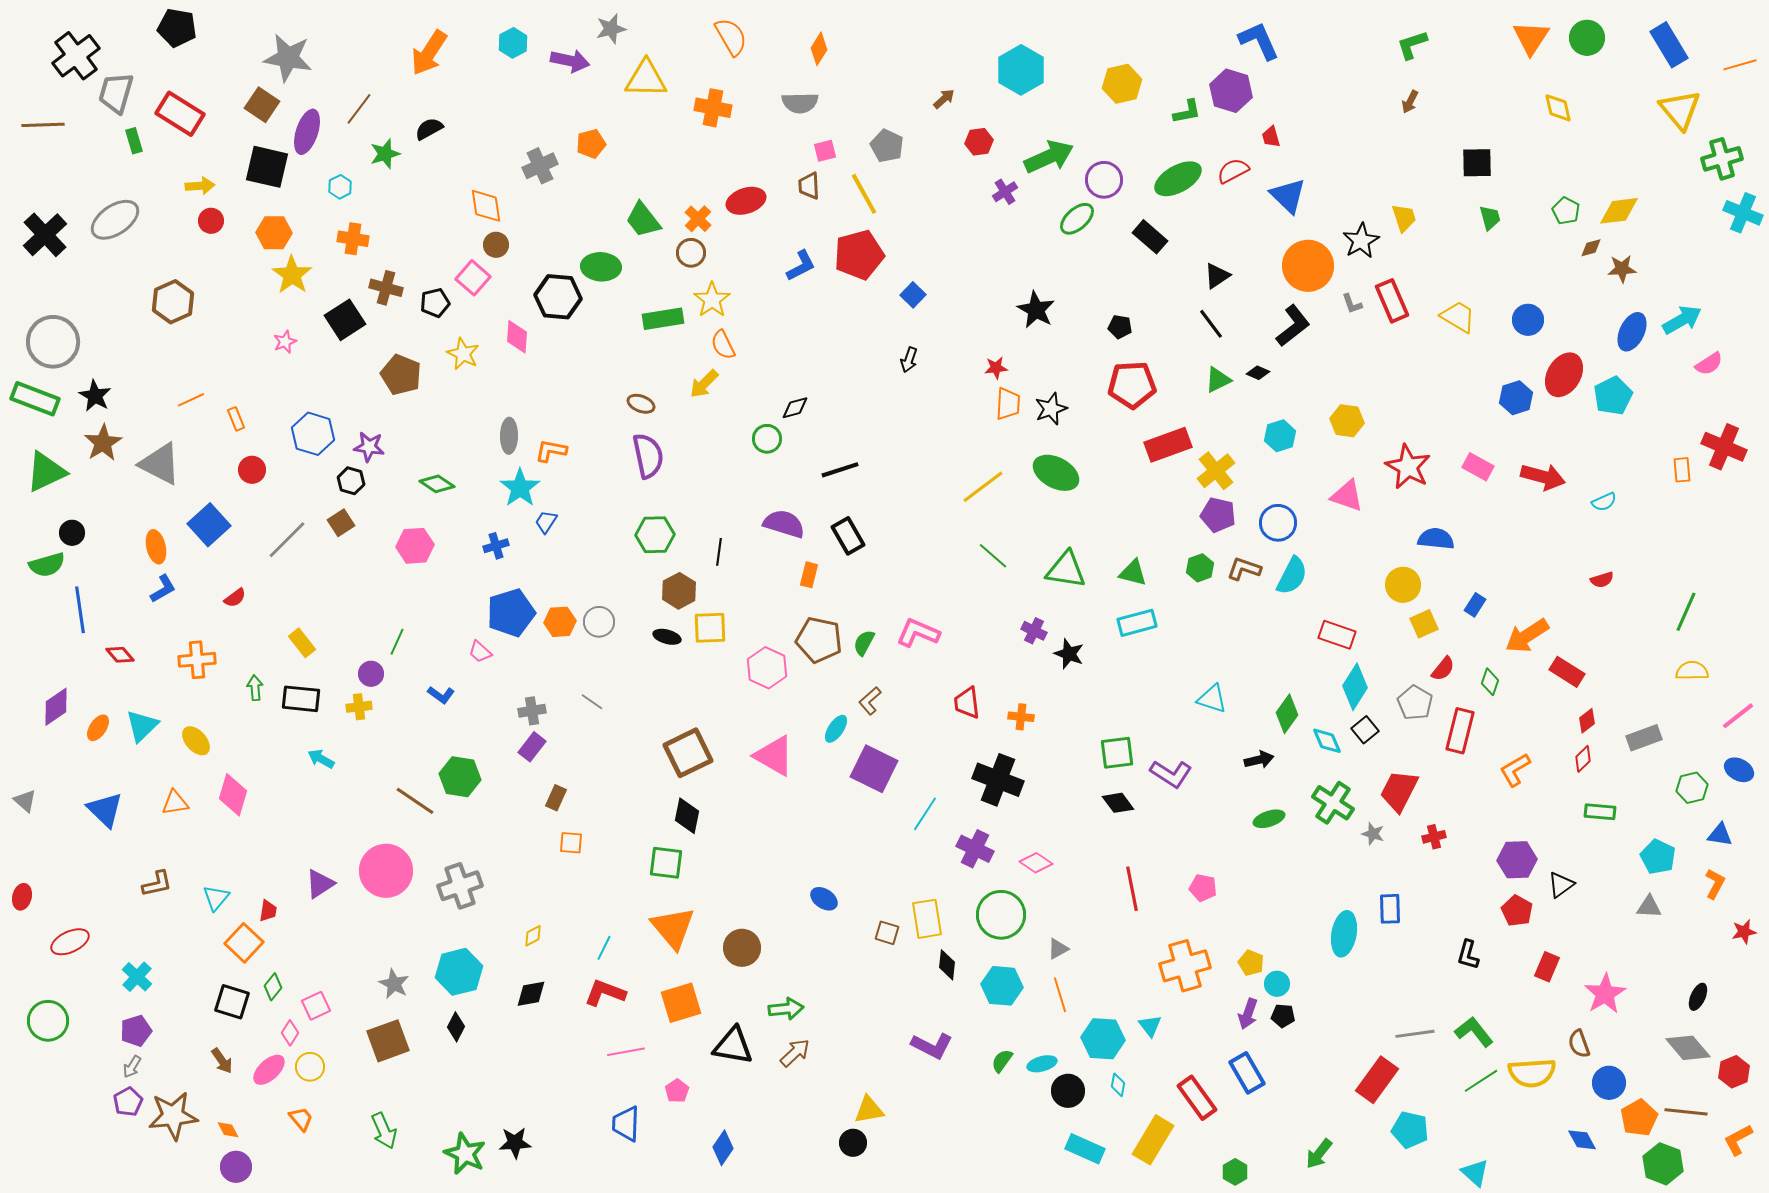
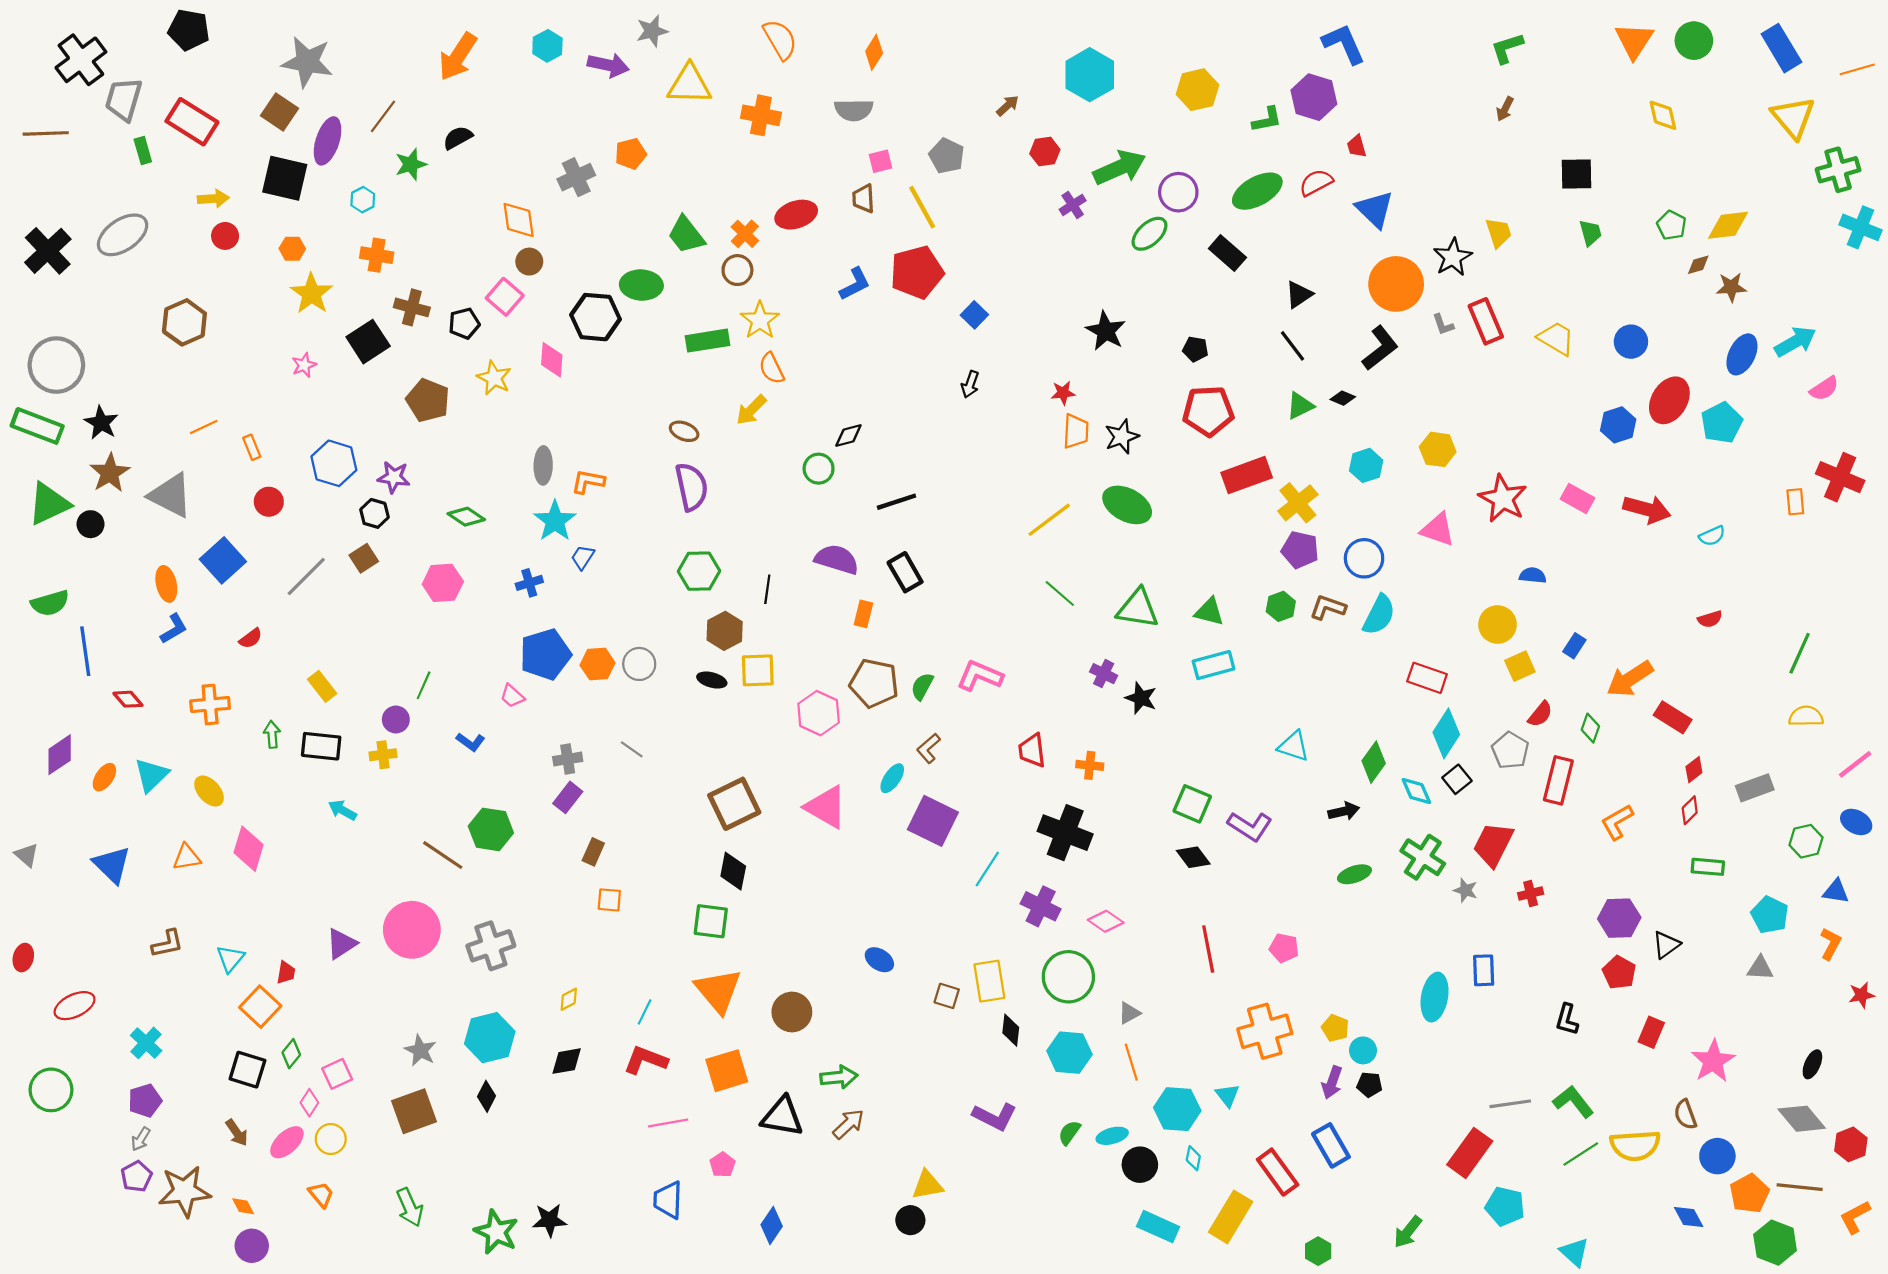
orange hexagon: (274, 233) -> (292, 249), size x0.7
black circle: (72, 533) -> (91, 524), moved
blue semicircle: (1436, 539) -> (1533, 575), size x0.7
green square: (1117, 753) -> (1192, 804), turned 30

